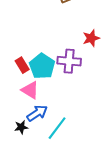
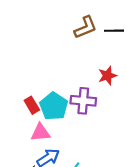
pink triangle: (30, 90) -> (41, 133), turned -36

